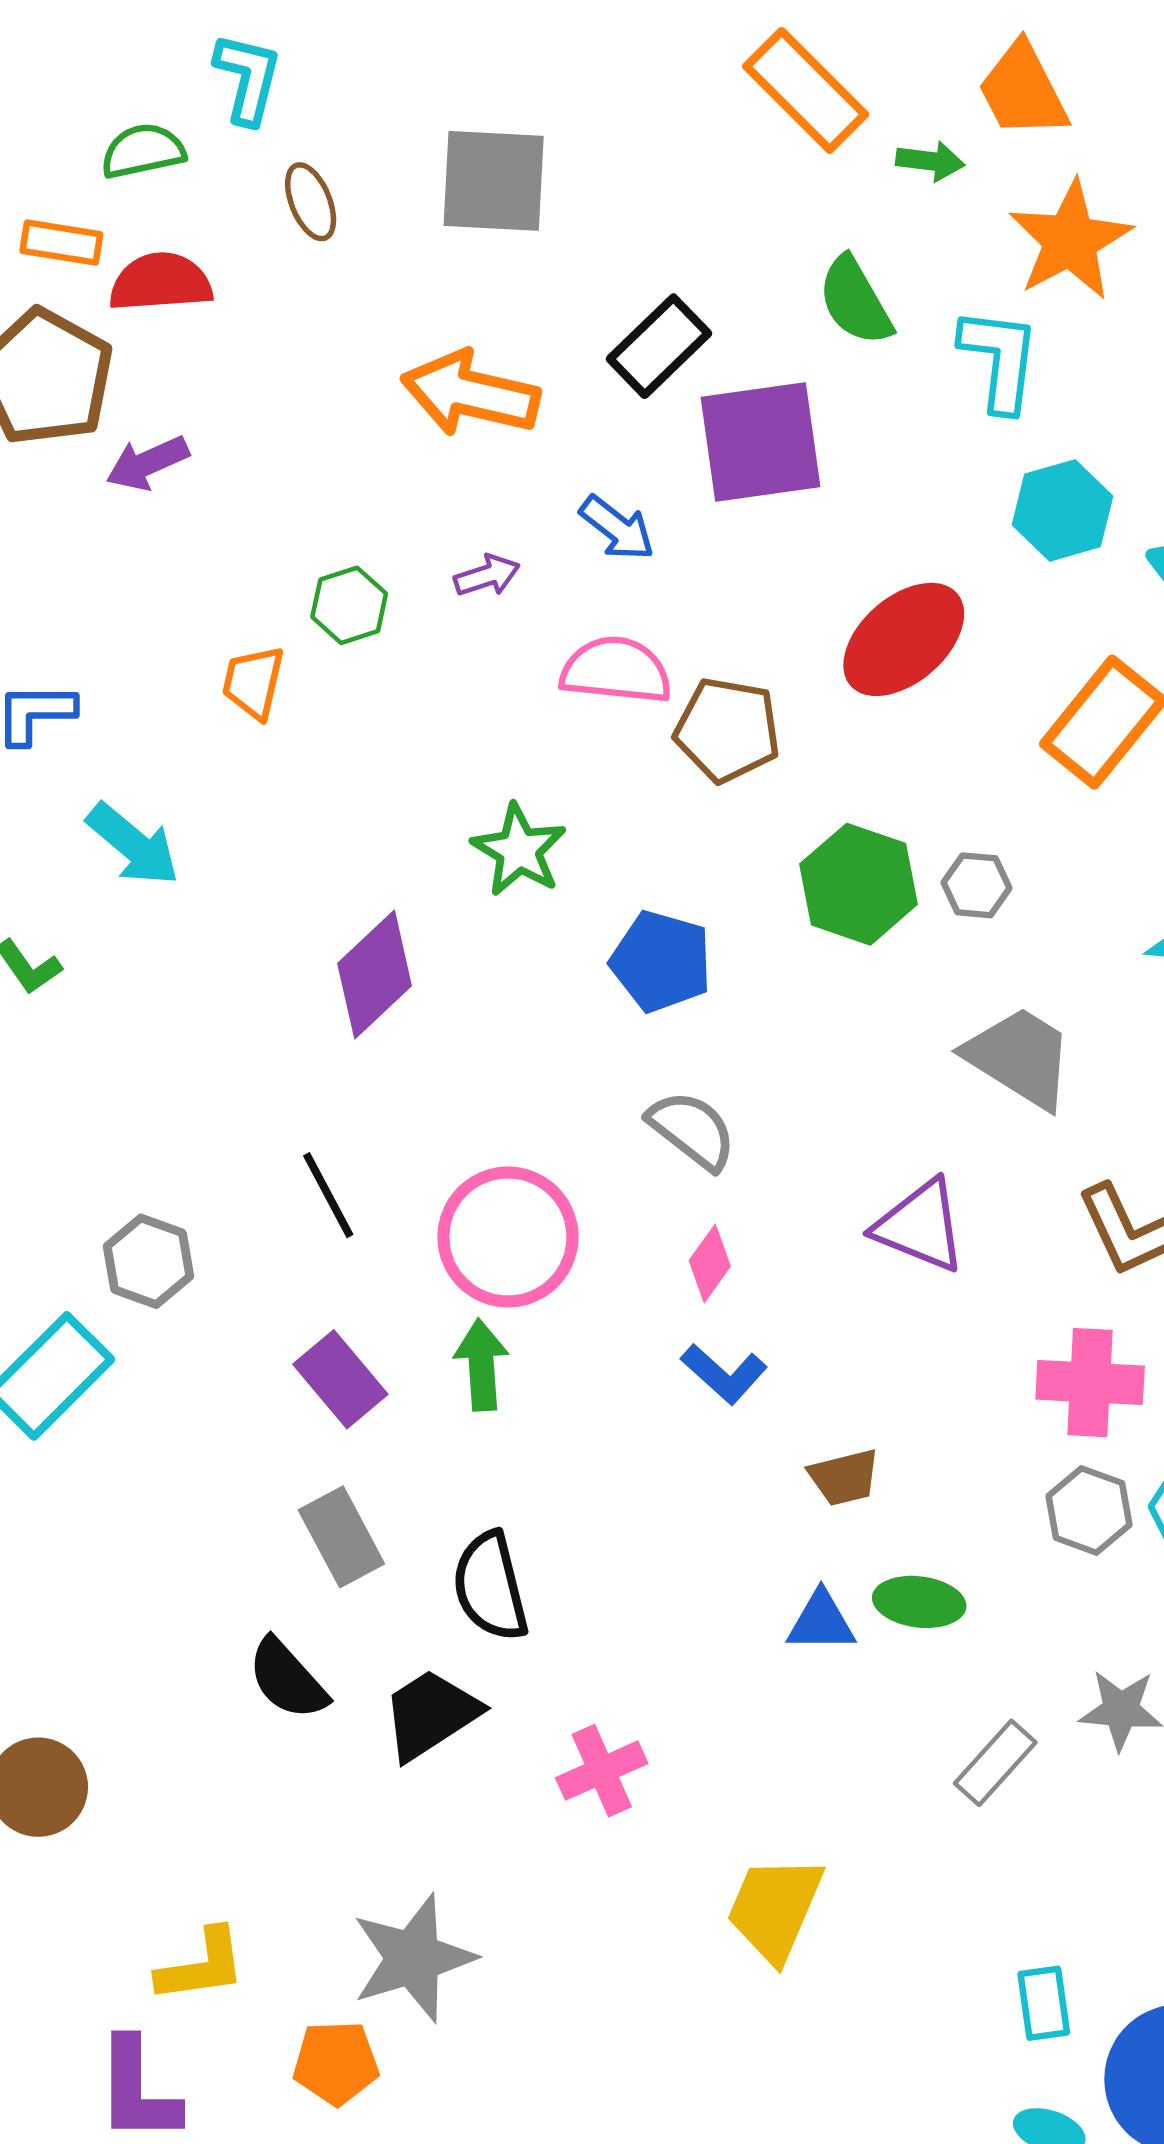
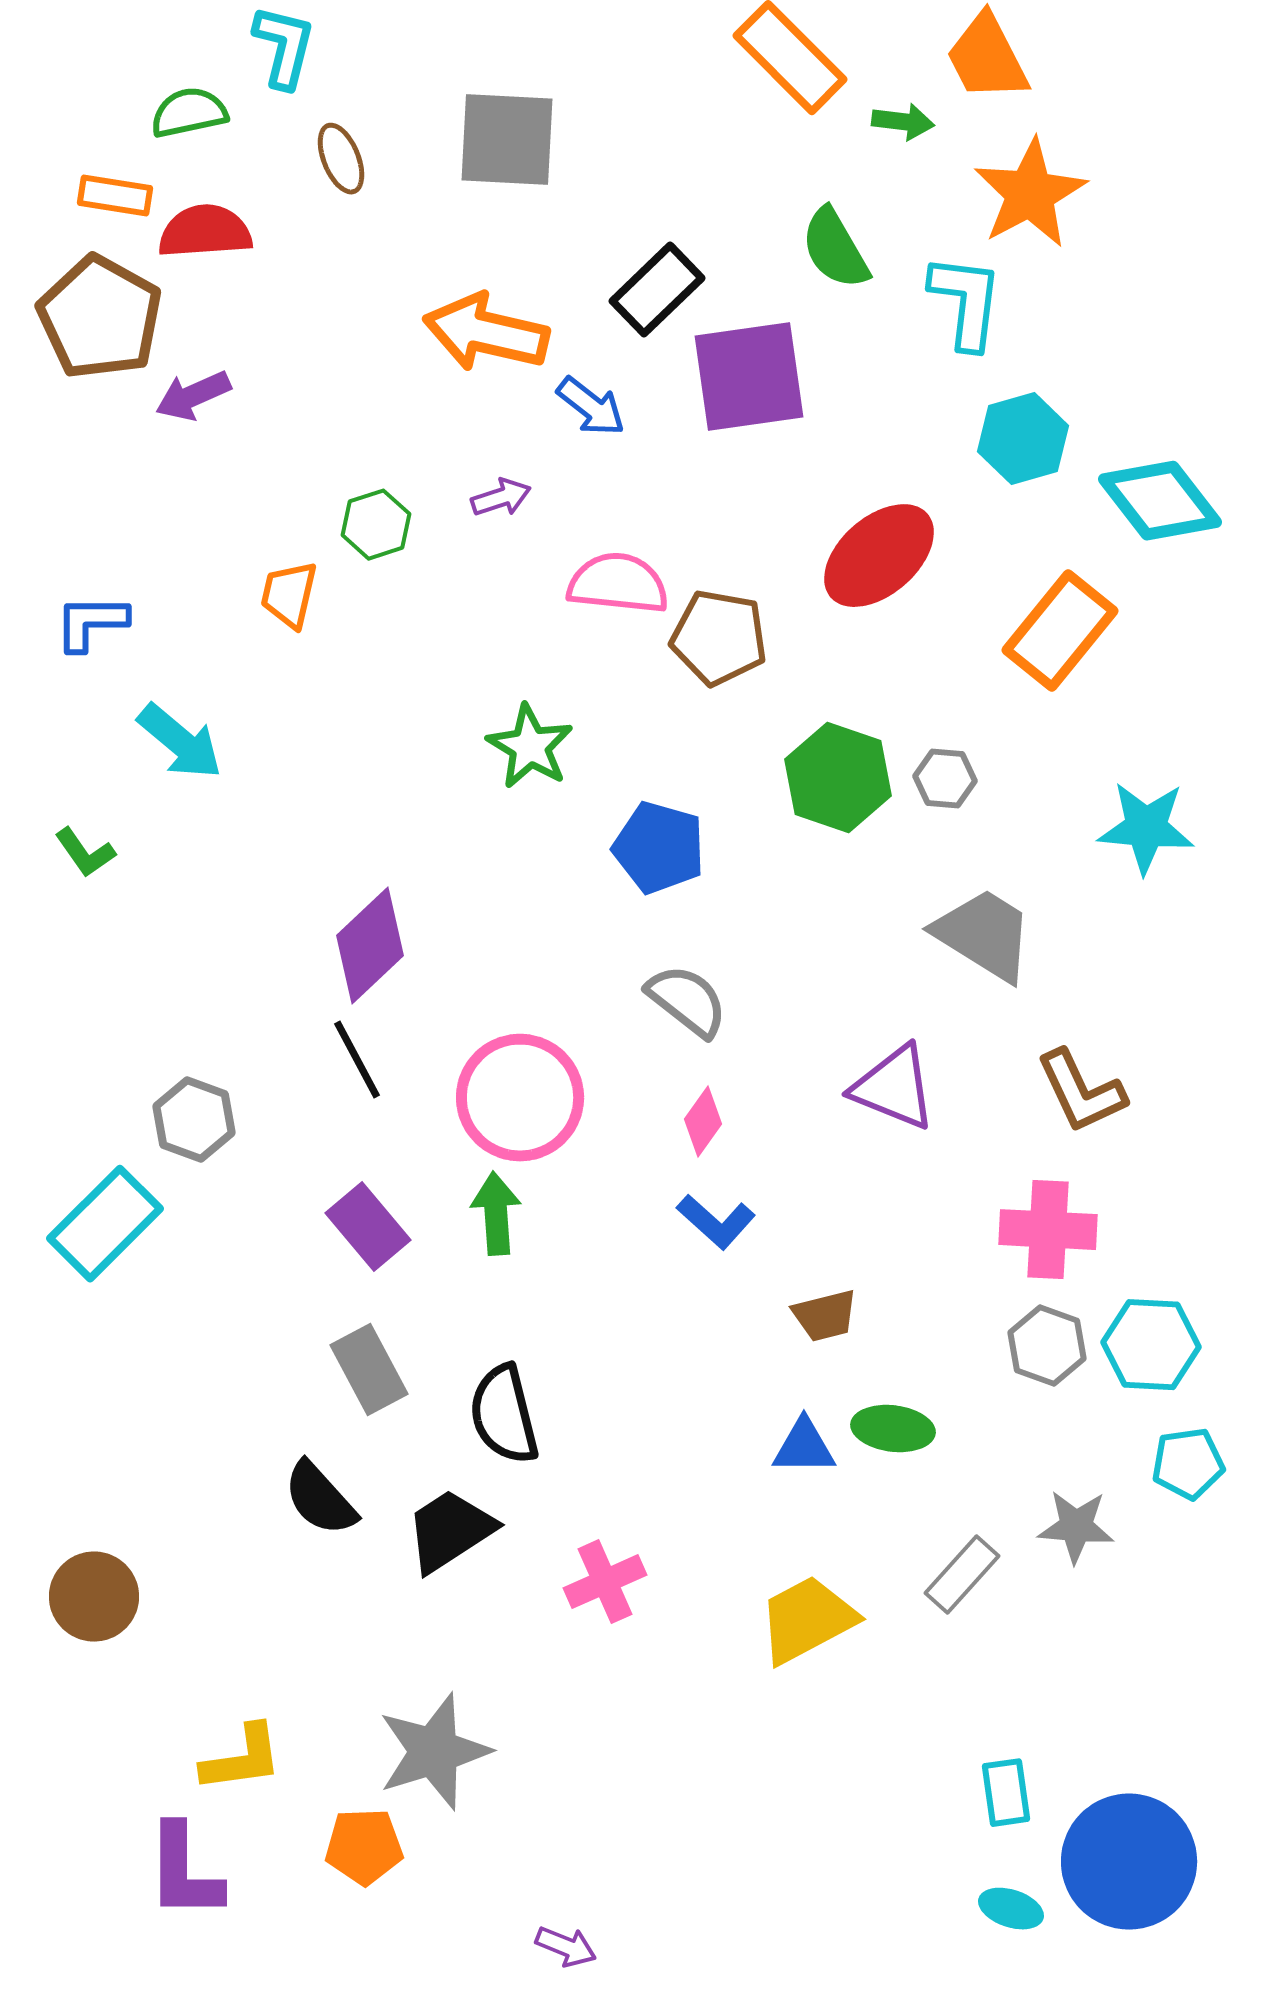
blue arrow: (617, 528) -> (591, 407), moved
purple diamond: (375, 975) -> (370, 946), moved
yellow trapezoid: (775, 1908) -> (807, 1620), moved, turned 39

